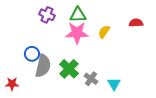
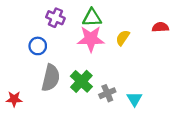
blue circle: (32, 54) -> (38, 46), moved
gray cross: (91, 79) -> (107, 93), turned 32

